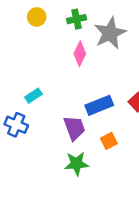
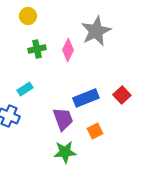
green cross: (77, 19) -> (37, 49), moved

